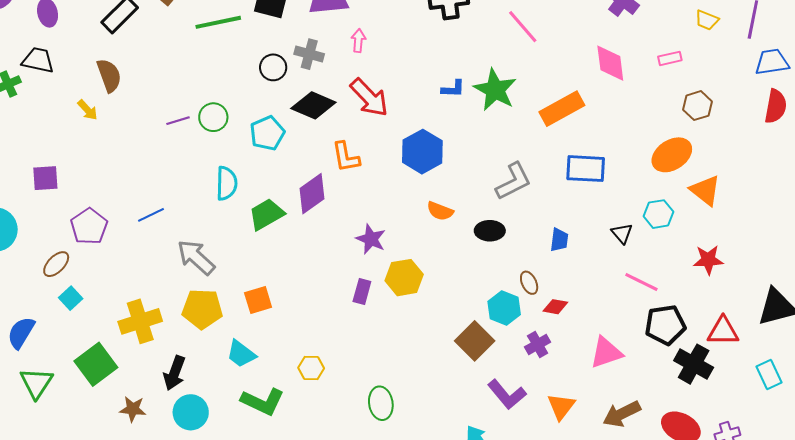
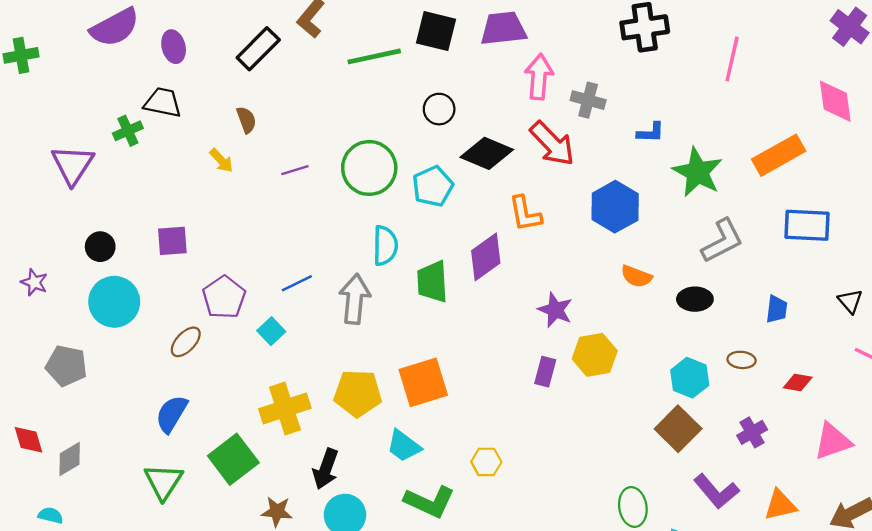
pink line: (523, 27) -> (732, 59), turned 54
pink arrow: (358, 41) -> (539, 77), size x1.6
gray cross: (309, 54) -> (588, 100), moved
brown semicircle: (109, 75) -> (246, 120), size x0.7
green star: (495, 90) -> (697, 172), moved
green circle: (213, 117) -> (369, 168), size x1.6
purple line: (178, 121) -> (295, 170), moved
green trapezoid: (266, 214) -> (432, 282), turned -63
gray arrow: (196, 257) -> (355, 299), moved, turned 54
brown ellipse: (529, 283) -> (742, 360), turned -60
cyan square: (71, 298) -> (271, 331), moved
orange square: (258, 300) -> (423, 382), size x1.5
red diamond: (555, 307) -> (798, 382), moved
cyan hexagon: (504, 308) -> (690, 378), moved
blue semicircle: (21, 333) -> (172, 414), moved
green ellipse: (381, 403) -> (633, 507), moved
orange triangle: (561, 406) -> (780, 505), turned 40

